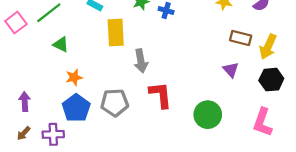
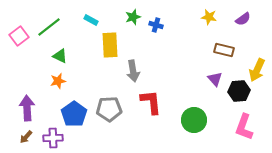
yellow arrow: (268, 47) -> (257, 70), moved
orange star: (74, 77) -> (58, 81), moved
black hexagon: (271, 80) -> (239, 91), moved
purple arrow: (25, 101) -> (27, 108), size x1.4

